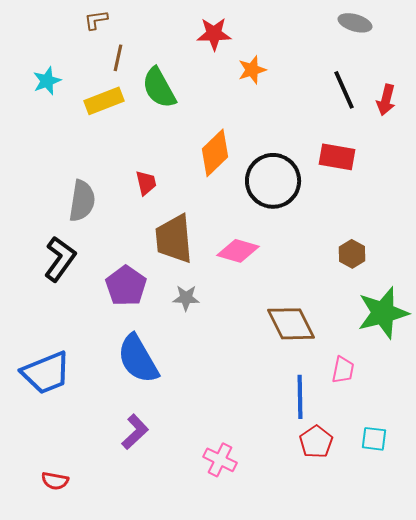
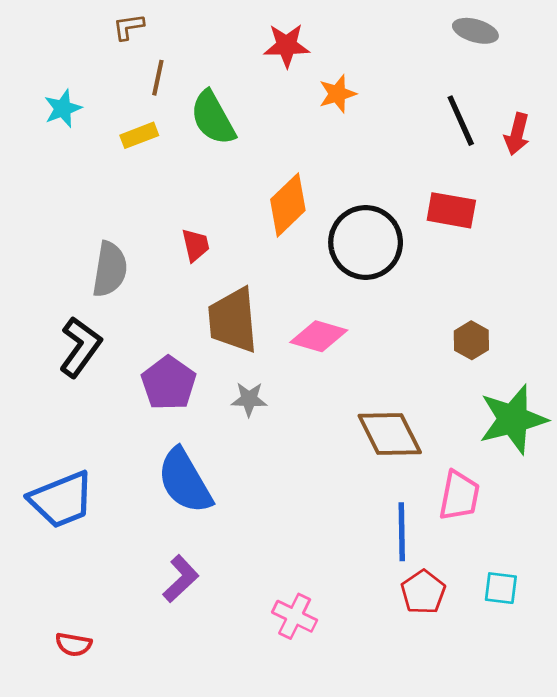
yellow rectangle: (104, 101) -> (139, 135), size x0.7
pink trapezoid: (343, 370) -> (459, 496), size x1.4

